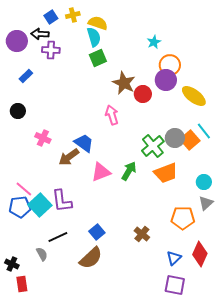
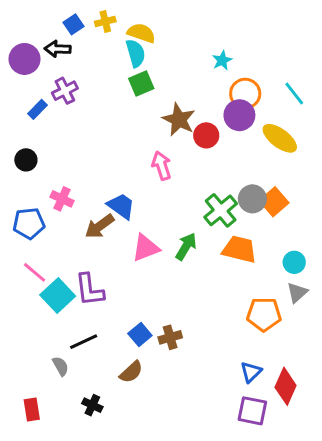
purple cross: (51, 50) -> (65, 91), moved, turned -30
cyan line: (204, 131) -> (294, 94), moved
orange trapezoid: (166, 173) -> (239, 249), turned -145
blue pentagon: (20, 207) -> (29, 223), moved
brown cross: (142, 234) -> (170, 337), moved, turned 35
red diamond: (200, 254) -> (286, 386), moved
brown semicircle: (91, 258) -> (131, 372), size x0.7
black cross: (12, 264) -> (92, 405), moved

